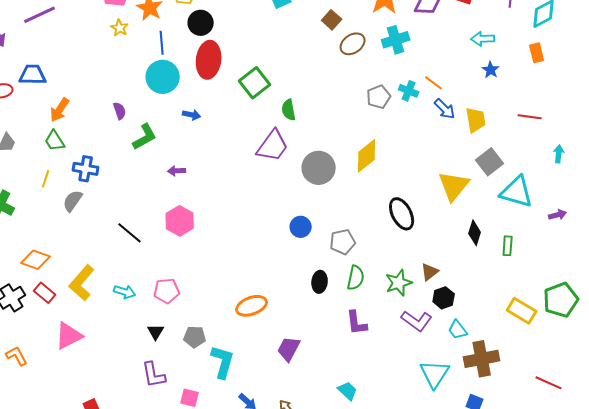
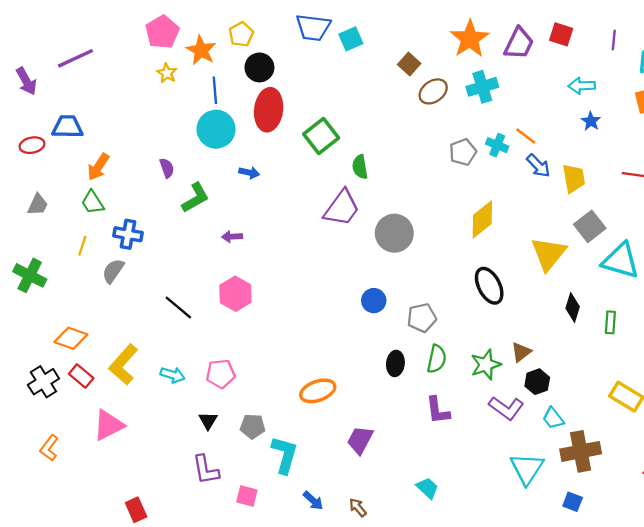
yellow diamond: (367, 156) -> (482, 219), moved
orange L-shape: (17, 356) -> (49, 448), turned -115

